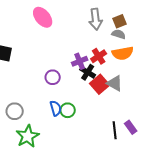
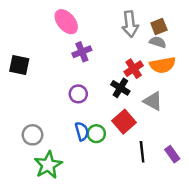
purple cross: (80, 61) -> (82, 52), moved
red square: (100, 84) -> (124, 122), moved
black line: (115, 130) -> (142, 152), moved

